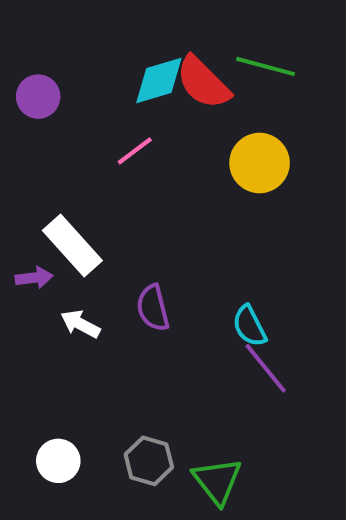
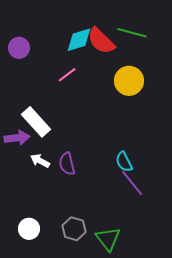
purple arrow: (34, 278) -> (17, 138), size x1.4
purple semicircle: (153, 308) -> (67, 164), moved

